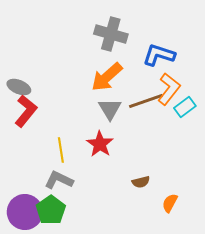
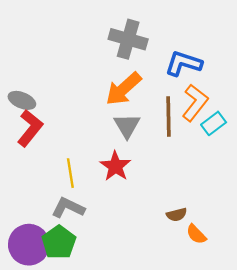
brown line: (146, 101) -> (169, 117), turned -72
brown semicircle: (141, 182) -> (177, 215), moved
orange semicircle: (170, 203) -> (196, 234), turned -72

